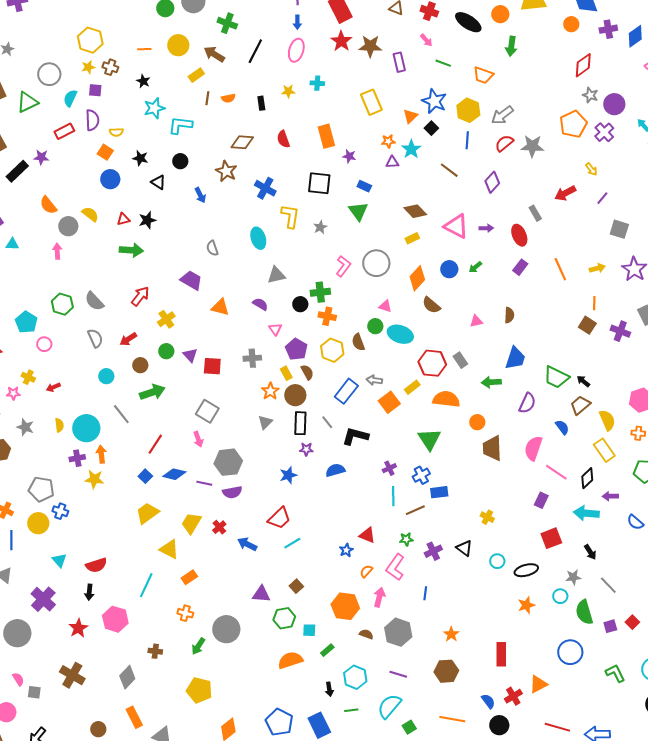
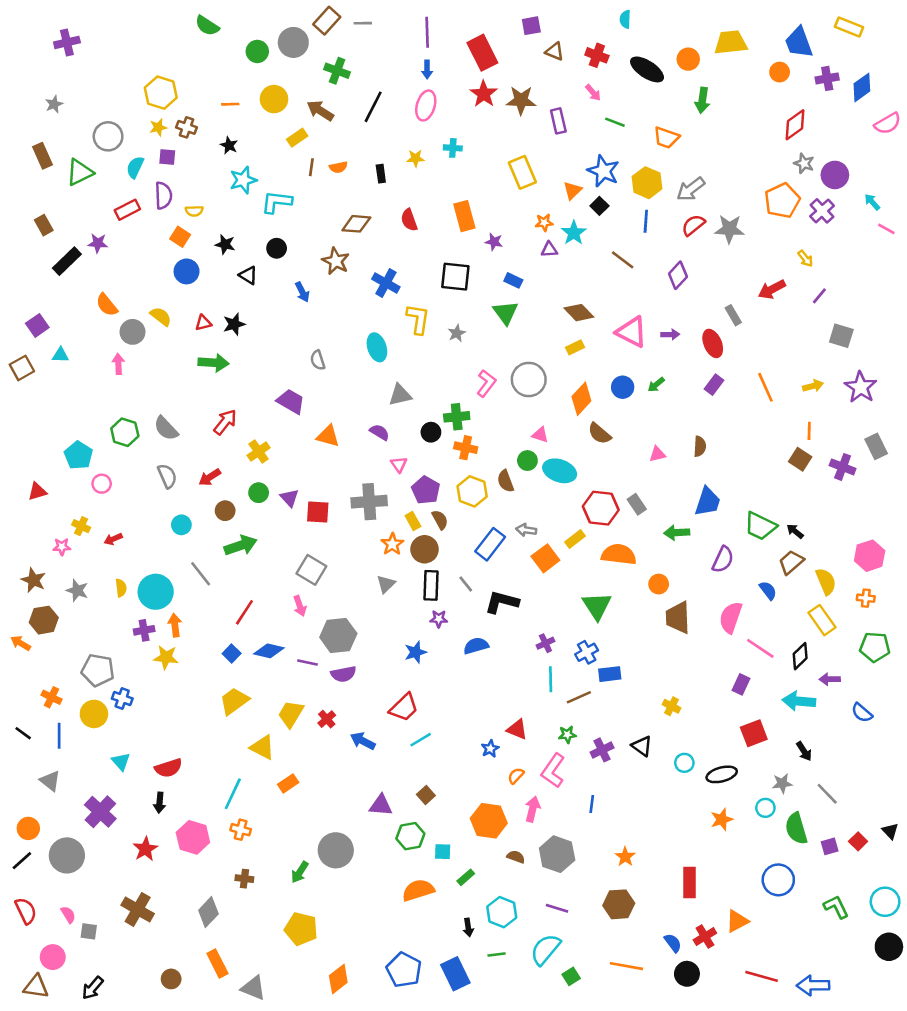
gray cross: (252, 358) -> (369, 502), size x1.5
orange cross: (185, 613) -> (241, 830), moved

